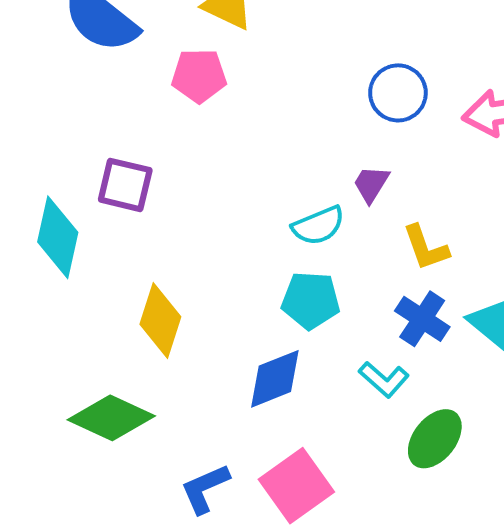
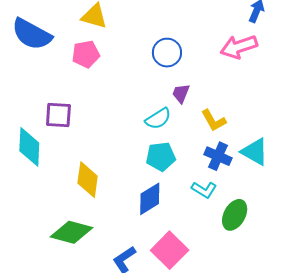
blue circle: (398, 93) -> (167, 53), moved

